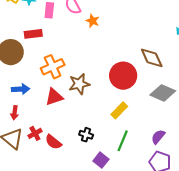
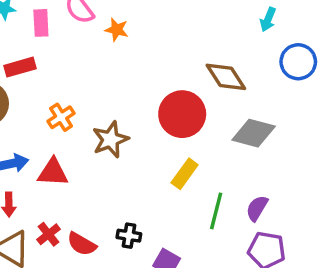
orange cross: (53, 67) -> (61, 117), size x0.7
red triangle: (54, 97) -> (53, 172), moved, turned 30
black cross: (86, 135) -> (129, 236), moved
green line: (123, 141) -> (216, 211), moved

